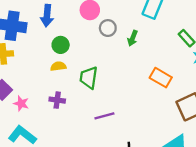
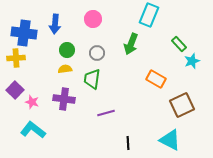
gray circle: (108, 28) -> (97, 53), moved
green arrow: (133, 38) -> (131, 44), size x1.5
purple cross: (57, 100) -> (64, 99), size x1.5

